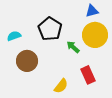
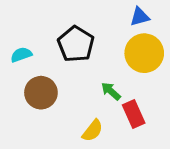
green arrow: (73, 47) -> (111, 91), moved

